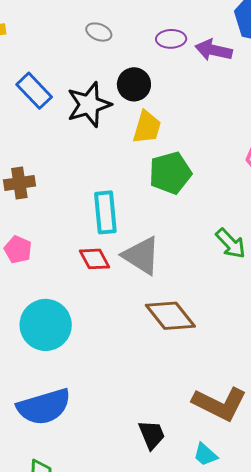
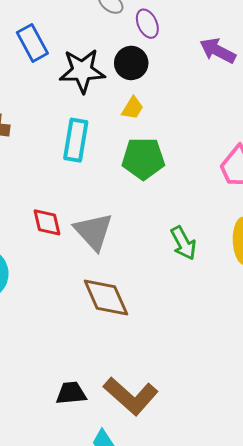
purple ellipse: (171, 39) -> (147, 24), moved, turned 52
yellow trapezoid: (147, 127) -> (133, 108), size x0.7
cyan rectangle: (105, 212) -> (76, 140), moved
black trapezoid: (152, 435) -> (71, 393), moved, turned -88

